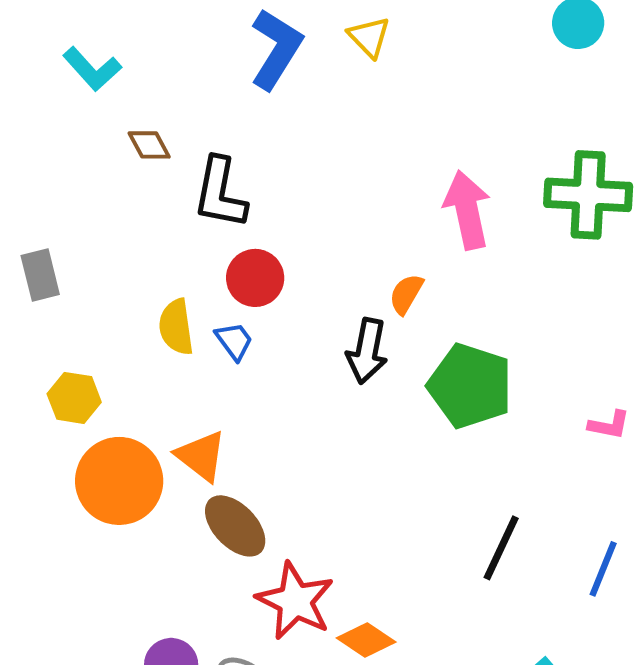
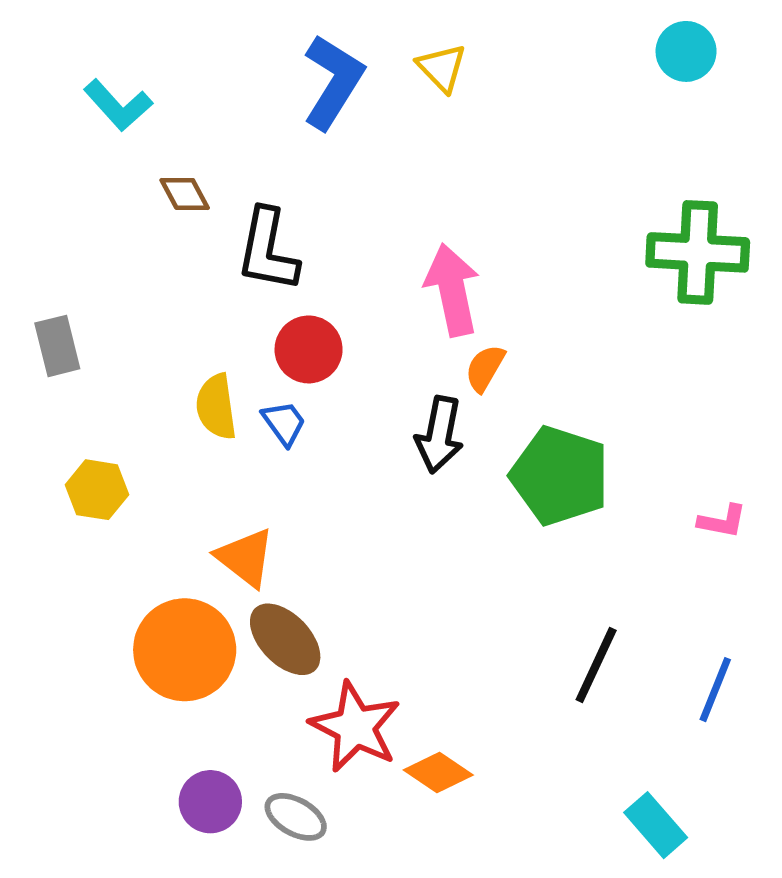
pink arrow: (467, 210) -> (452, 290), moved
orange circle: (119, 481) -> (185, 650), moved

